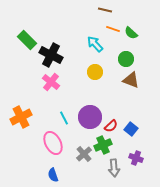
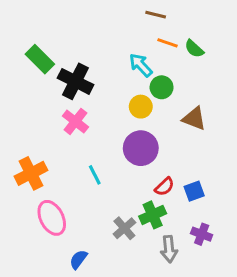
green circle: (126, 59) -> (162, 87), moved
purple circle: (90, 117) -> (141, 148), moved
blue square: (131, 129) -> (194, 191), turned 32
pink ellipse: (53, 143) -> (52, 218), moved
blue semicircle: (53, 175) -> (78, 259), turned 56

